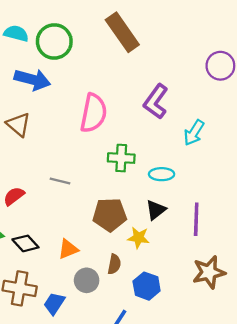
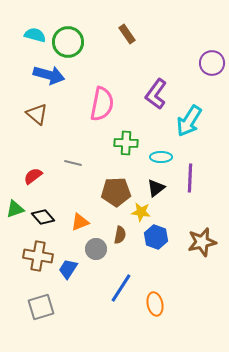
brown rectangle: (122, 32) -> (127, 34), size x0.6
cyan arrow: (194, 133) -> (189, 121), size x1.4
purple line: (196, 219) -> (190, 178), moved
blue hexagon: (147, 286) -> (156, 237), moved

